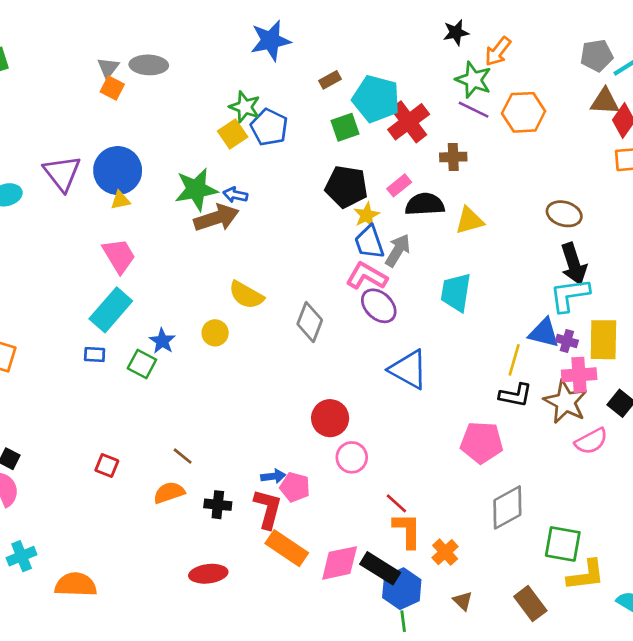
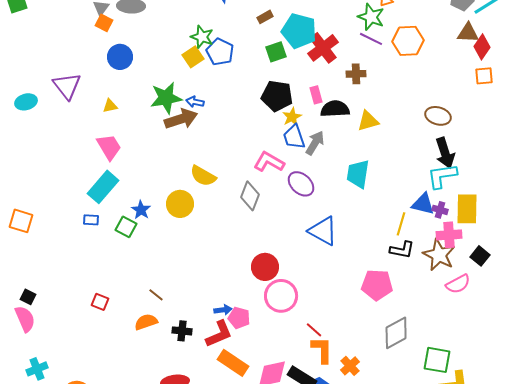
blue circle: (118, 170) -> (120, 57), moved, size x0.7
pink rectangle: (399, 185) -> (316, 95), turned -66
pink L-shape: (367, 276) -> (269, 162), moved
yellow circle: (215, 333) -> (180, 204), size x1.4
pink circle: (352, 457) -> (281, 296), size x1.4
red L-shape: (268, 509) -> (219, 334), turned 52

